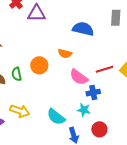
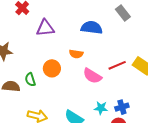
purple triangle: (37, 13) -> (45, 28), moved
gray rectangle: (116, 18) -> (123, 13), turned -35
blue cross: (93, 93) -> (122, 107), moved

